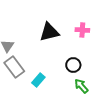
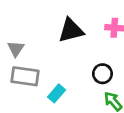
gray rectangle: (14, 67) -> (25, 76), turned -45

